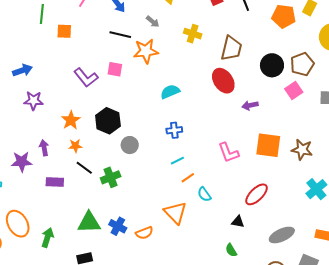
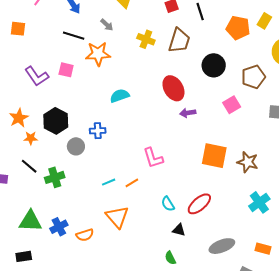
brown trapezoid: (231, 48) -> (179, 41), moved
black circle: (272, 65) -> (214, 65), moved
pink square: (294, 90) -> (232, 105), moved
purple arrow: (250, 105) -> (188, 113), moved
blue cross: (174, 130) -> (98, 131), moved
orange star: (75, 146) -> (31, 138), moved
pink L-shape: (228, 153) -> (153, 158), moved
cyan line: (177, 161) -> (109, 182), moved
cyan semicircle: (204, 194) -> (168, 204), moved
blue cross: (118, 226) -> (59, 227), turned 30

